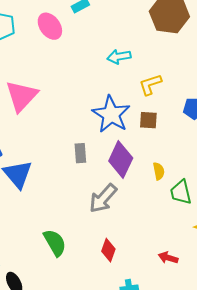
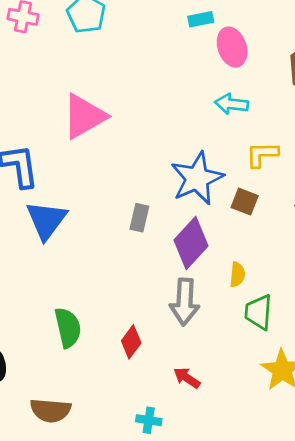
pink ellipse: (50, 26) -> (232, 47), moved
gray arrow: (103, 198) -> (185, 302), moved, turned -56
red diamond: (108, 250) -> (131, 342), moved
red arrow: (168, 258) -> (187, 378), moved

